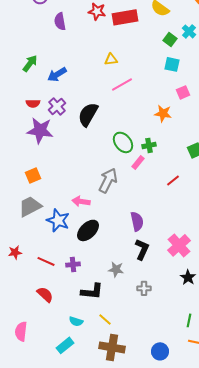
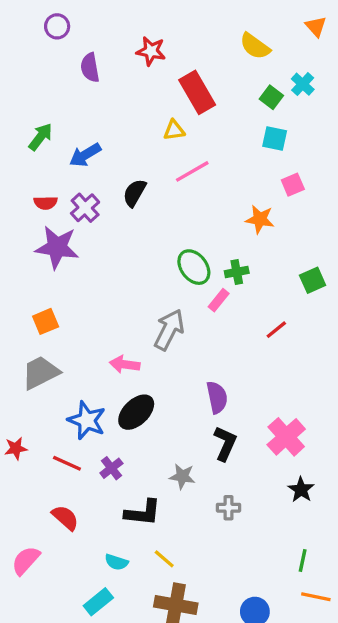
red rectangle: (125, 17) -> (197, 92), moved, turned 70
black semicircle: (88, 114) -> (135, 193), moved, size x0.7
blue star: (58, 220) -> (87, 420), moved
purple cross: (73, 264) -> (111, 468), turned -32
pink semicircle: (21, 331) -> (26, 560), moved, turned 36

